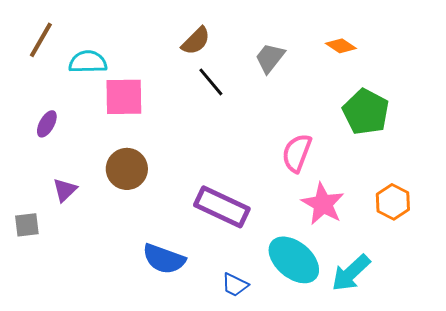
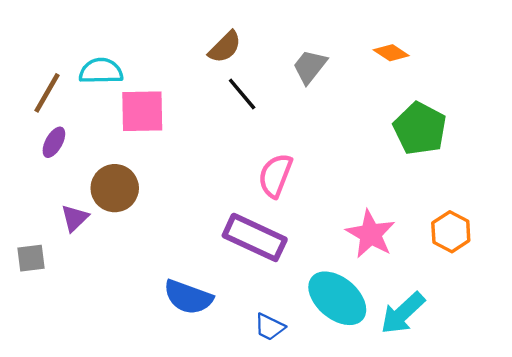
brown line: (41, 40) -> (47, 93), moved
pink semicircle: (297, 153) -> (275, 176), moved
brown circle: (127, 169) -> (115, 188), moved

